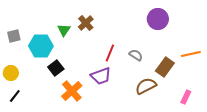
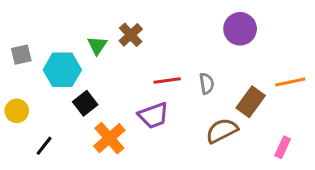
red line: (110, 53) -> (167, 80), turned 60
gray semicircle: (136, 55) -> (207, 83), turned 48
black line: (15, 96) -> (44, 146), moved

